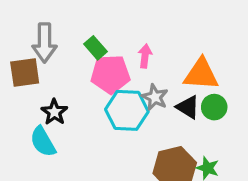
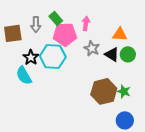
gray arrow: (44, 43) -> (36, 24), moved, size x0.7
orange triangle: (201, 74) -> (120, 34), size x0.7
cyan hexagon: (127, 110) -> (53, 56), moved

